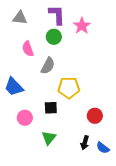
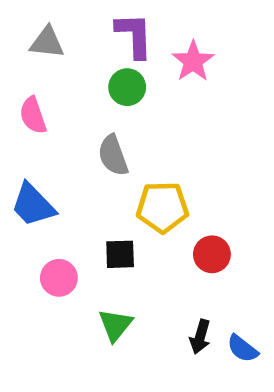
pink semicircle: (28, 49) -> (33, 115), moved
gray semicircle: (48, 66) -> (113, 155), turned 132
red circle: (95, 116) -> (212, 254), moved

